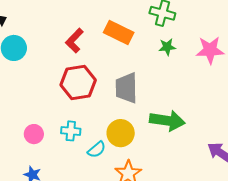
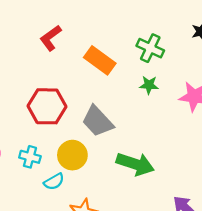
red L-shape: (74, 41) -> (51, 38), moved
gray trapezoid: (126, 88) -> (98, 121), turned -52
yellow circle: (121, 133) -> (72, 155), moved

